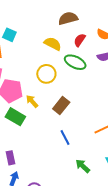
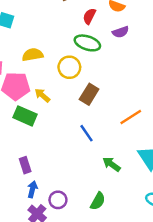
yellow semicircle: (53, 44) -> (33, 55), moved, turned -30
yellow circle: (46, 74) -> (69, 67), moved
brown rectangle: (61, 106) -> (89, 94), moved

